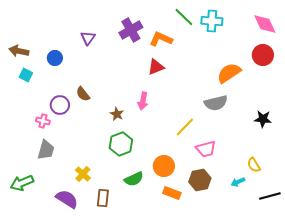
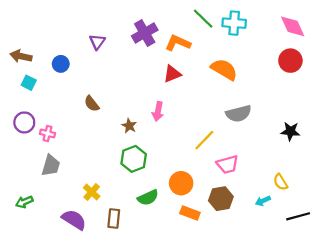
orange semicircle: (229, 73) -> (224, 69), moved, turned 65
purple circle: (60, 105) -> (24, 122), moved
green arrow: (22, 183) -> (24, 202), size x0.7

